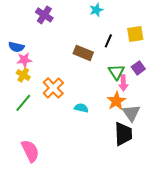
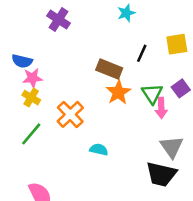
orange star: (116, 101) -> (118, 92), moved
cyan semicircle: (81, 108) -> (99, 150), moved
black trapezoid: (123, 134) -> (161, 174), turned 105

